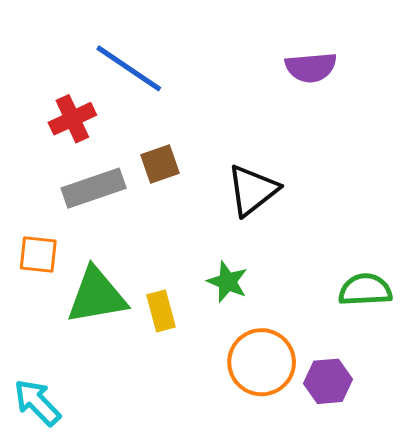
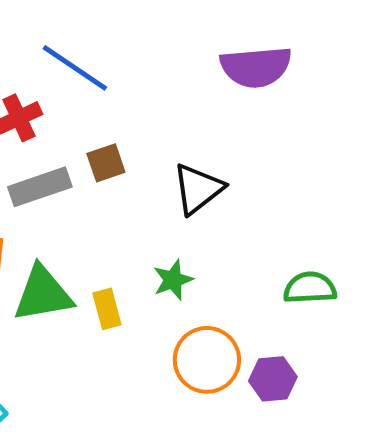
purple semicircle: (311, 67) -> (256, 67), size x1.4
green star: (227, 282) -> (173, 280), turned 30

